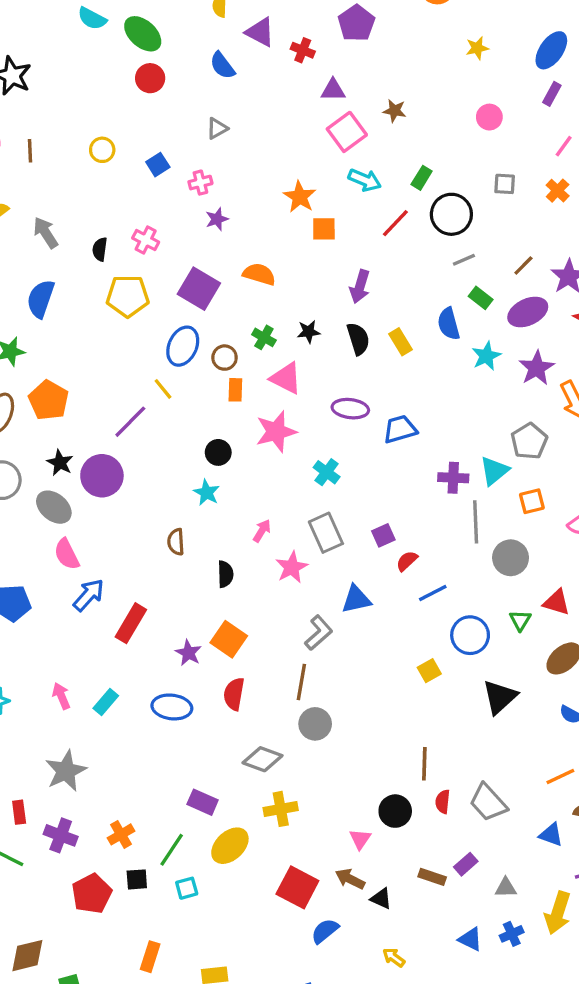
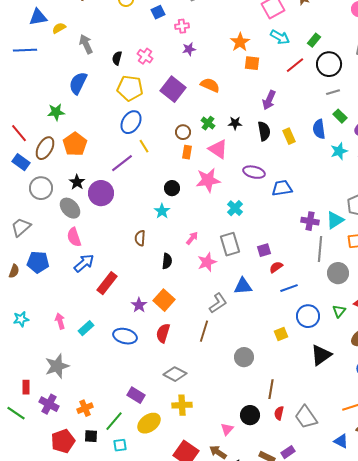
blue ellipse: (183, 346) -> (131, 122), moved
gray circle: (315, 724) -> (244, 357), moved

